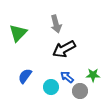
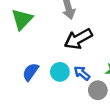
cyan circle: (51, 87) -> (60, 72), moved

